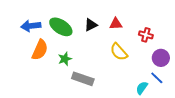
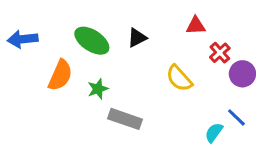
red triangle: (116, 24) -> (196, 26), moved
blue arrow: (31, 26) -> (23, 39), moved
red cross: (146, 35) -> (220, 53), turned 32
purple circle: (161, 58) -> (242, 74), moved

